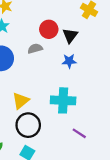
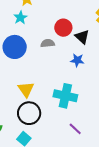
black triangle: (70, 36) -> (82, 37), turned -35
yellow triangle: (21, 101) -> (26, 89), turned -36

